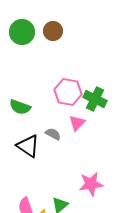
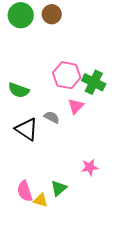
pink star: (91, 184) -> (90, 167), size x0.7

